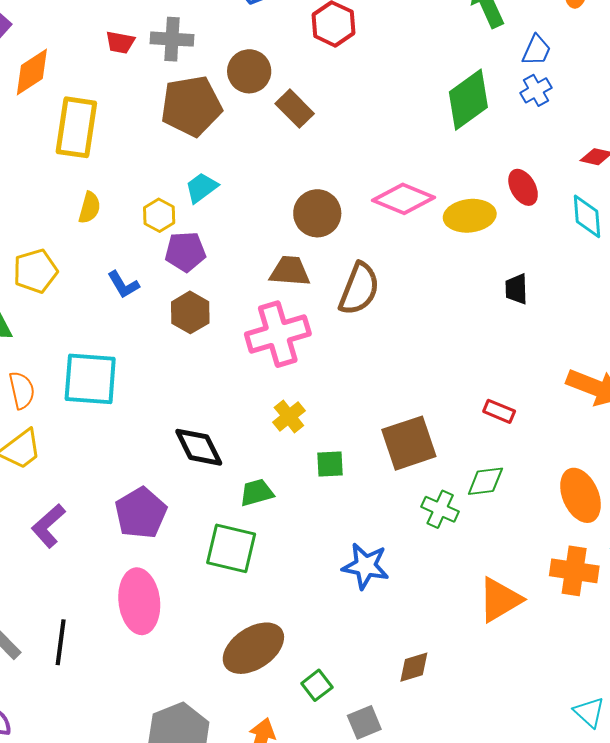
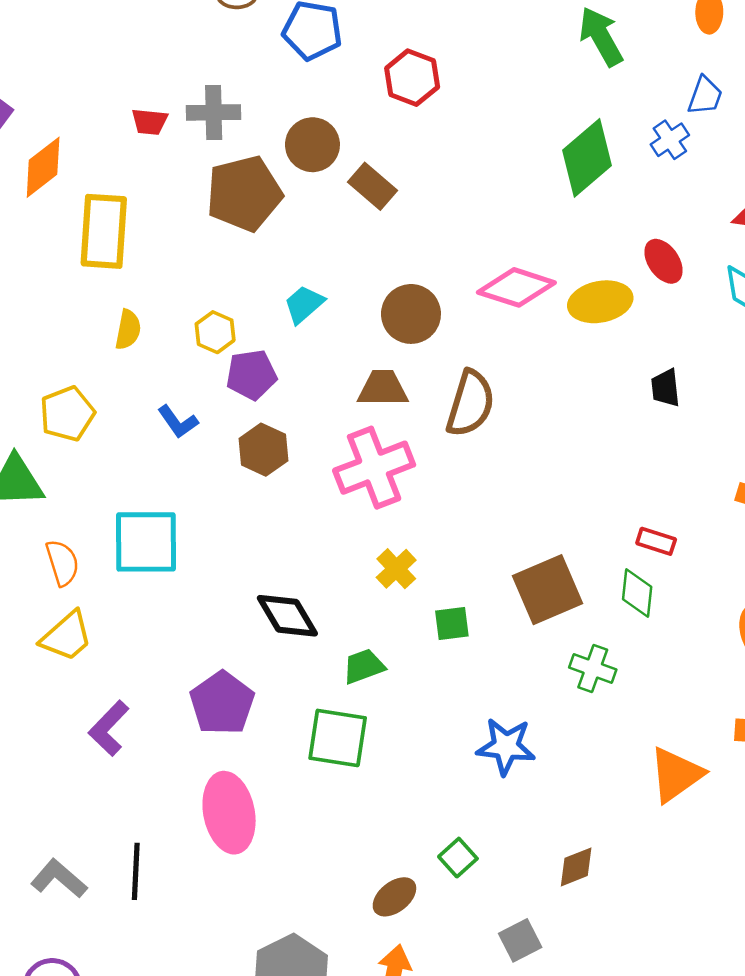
blue trapezoid: (536, 50) -> (705, 96), moved
cyan trapezoid: (201, 188) -> (304, 304), moved
green diamond: (485, 481) -> (637, 593), moved, turned -72
brown ellipse: (253, 648) -> (394, 897), moved, size x0.6
green square: (317, 685) -> (458, 858), moved

